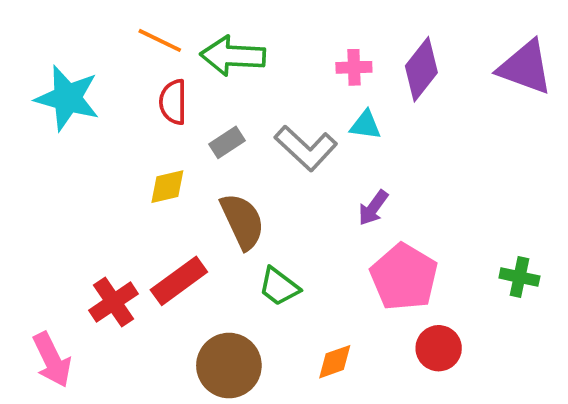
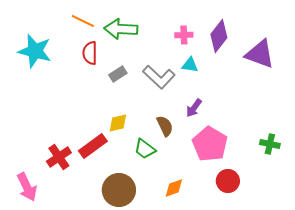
purple triangle: (525, 67) -> (260, 54), moved
yellow diamond: (167, 187) -> (118, 123), moved
brown semicircle: (242, 221) -> (165, 126), moved, size x0.7

